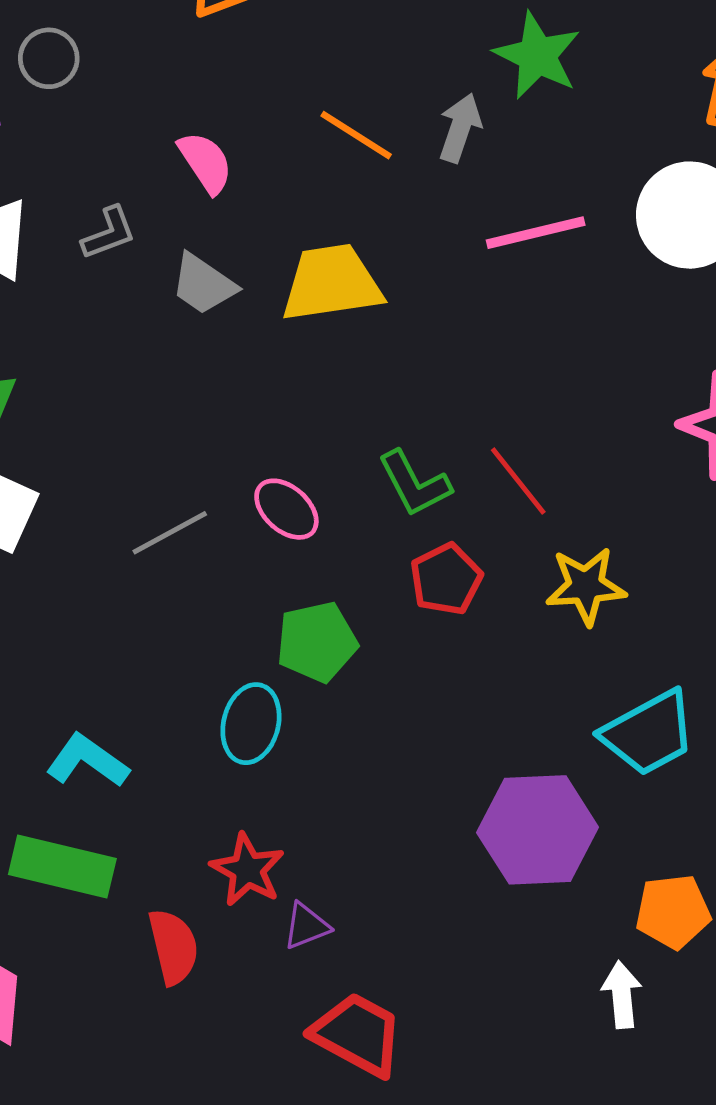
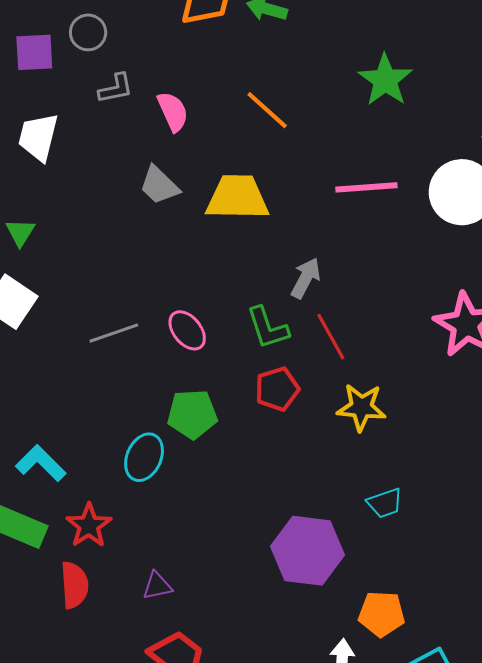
gray arrow: (460, 128) -> (306, 278), moved
gray L-shape: (109, 233) -> (116, 88), moved
cyan trapezoid: (649, 733) -> (385, 503), size x0.6
red star: (247, 870) -> (89, 525), moved

